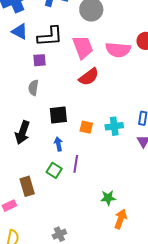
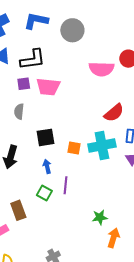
pink trapezoid: (83, 47) -> (48, 87), moved, turned 120
red semicircle: (89, 77) -> (114, 113), moved
cyan cross: (114, 126) -> (102, 146), size x1.5

